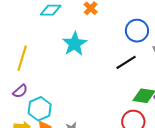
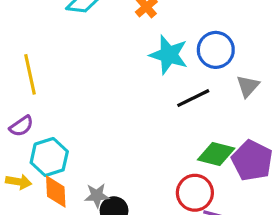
cyan star: (75, 44) -> (169, 55), moved, turned -30
yellow line: (22, 58) -> (30, 74), turned -35

